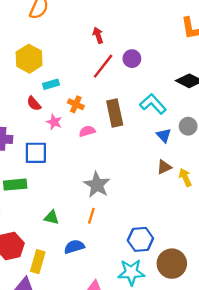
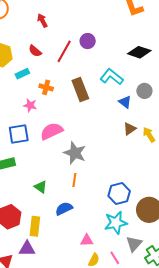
red arrow: (98, 35) -> (42, 21), moved
red semicircle: (34, 104) -> (35, 51), moved
pink semicircle: (87, 131) -> (52, 131), moved, size x1.6
green triangle: (52, 217) -> (41, 187), turned 32

